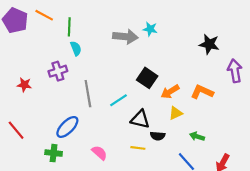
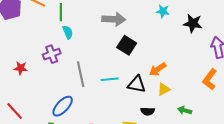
cyan star: (150, 29) -> (163, 11), moved
black square: (147, 78) -> (127, 45), moved
orange L-shape: (202, 92) -> (210, 79), moved, turned -75
cyan line: (119, 100) -> (110, 79), turned 30
black triangle: (140, 119) -> (137, 84), moved

